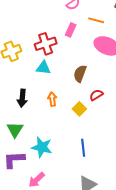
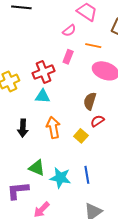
brown semicircle: (80, 74) -> (90, 101), moved
orange arrow: (52, 99) -> (53, 128), size x1.5
green triangle: (15, 130) -> (37, 168), moved, turned -36
cyan star: (42, 147) -> (60, 178), moved

